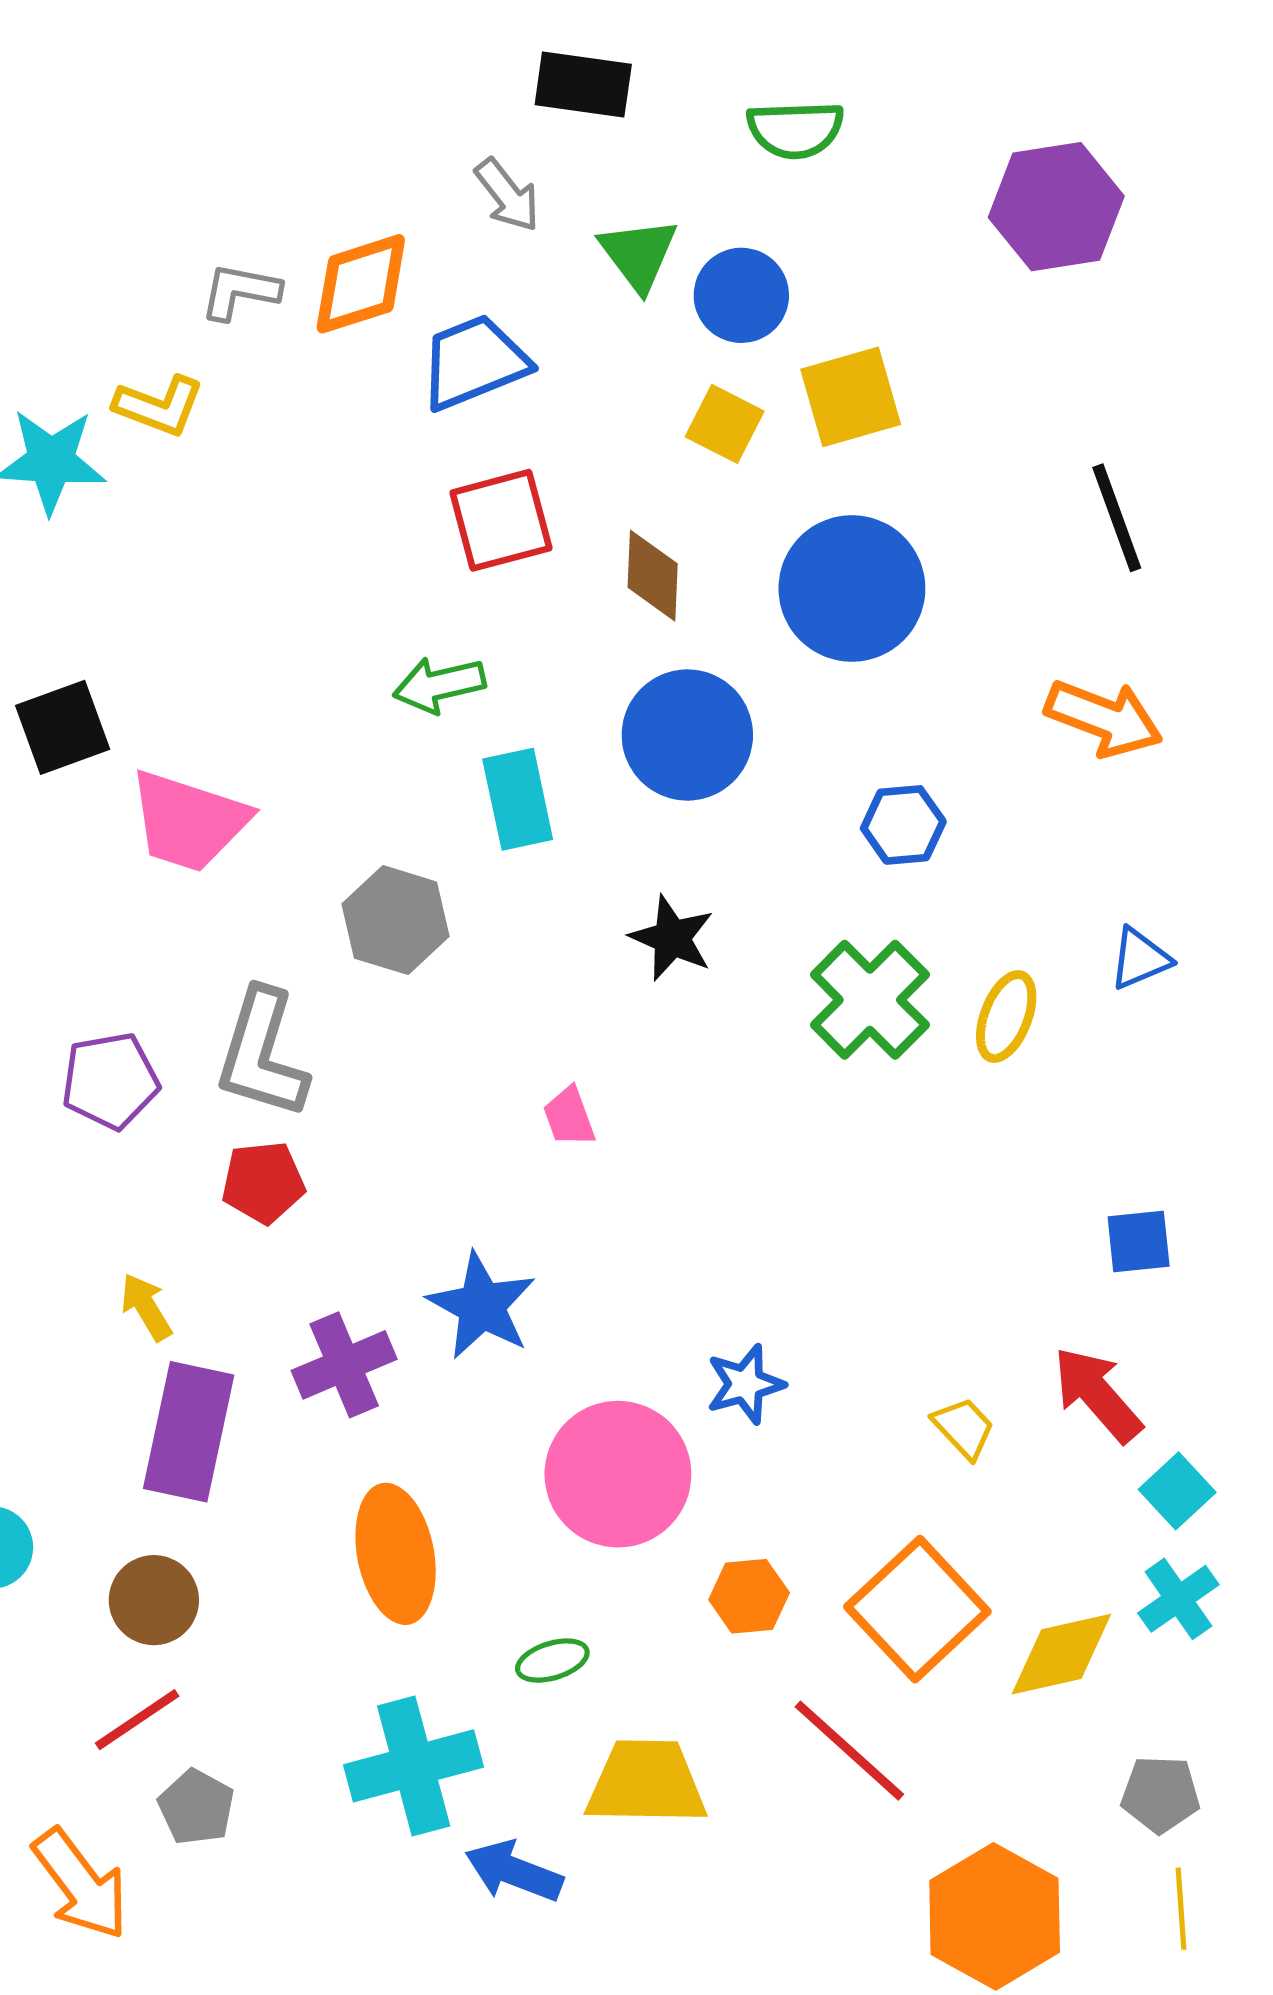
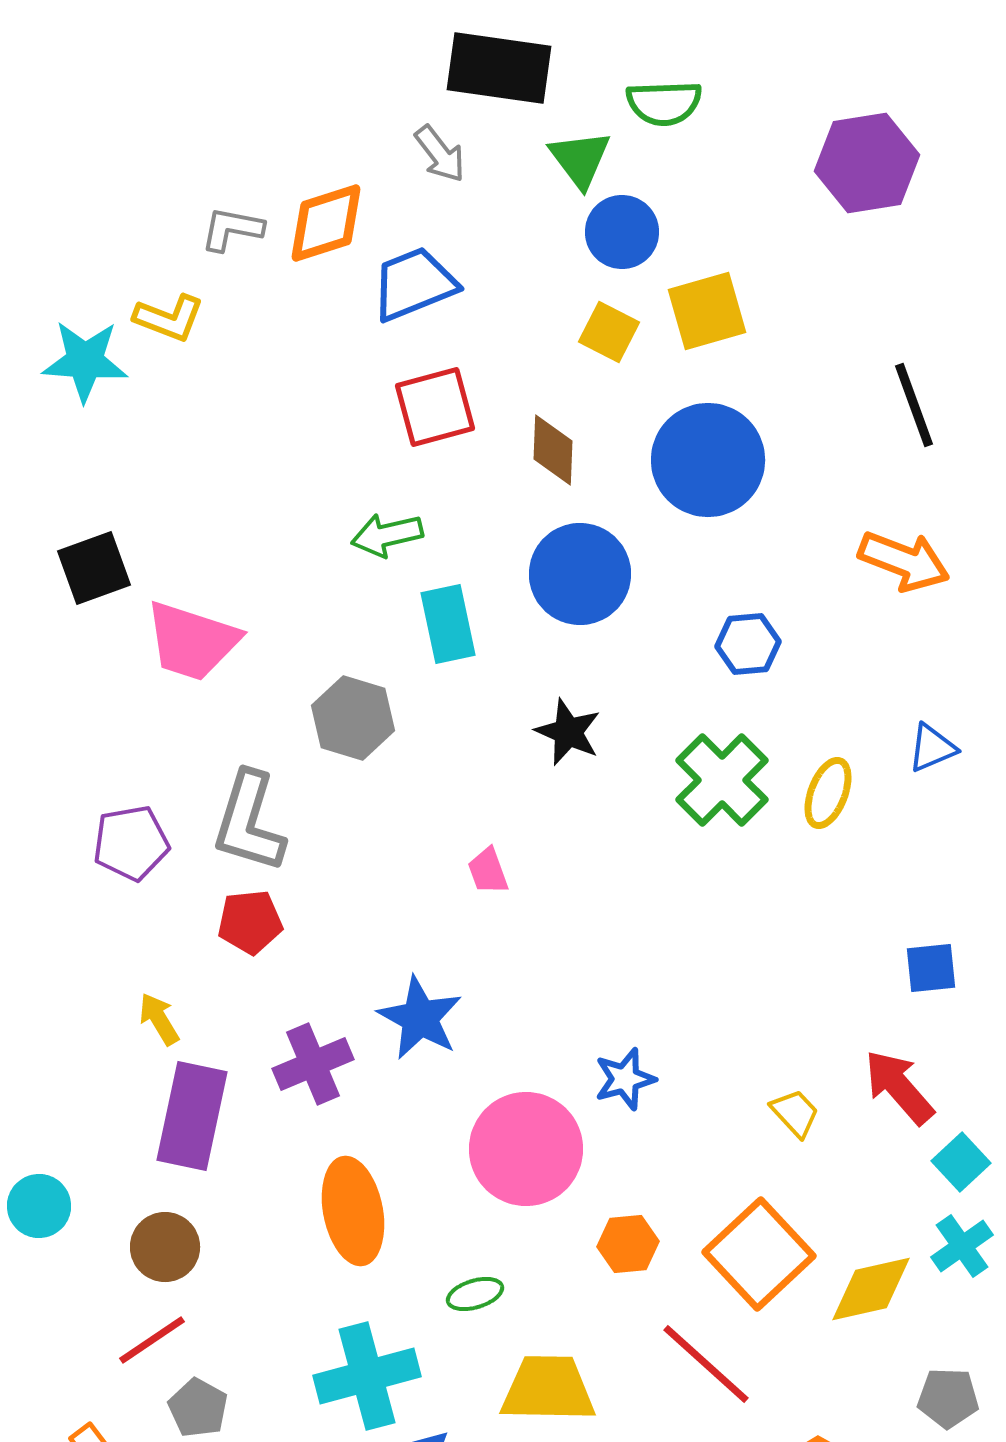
black rectangle: (583, 85) -> (499, 68), size x1.4
green triangle: (639, 254) -> (580, 159), moved

